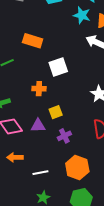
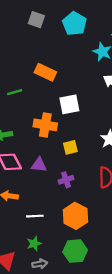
orange cross: (39, 89) -> (45, 125), size x1.5
yellow square: (56, 112) -> (70, 147), moved

